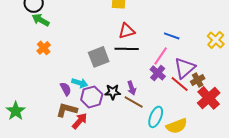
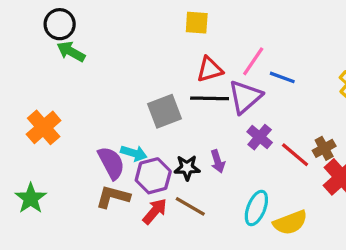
orange cross: (44, 48) -> (44, 127), moved, size x1.5
pink line: (161, 56) -> (253, 61), moved
purple triangle: (185, 68) -> (245, 97), moved
purple semicircle: (66, 89) -> (111, 163), size x1.5
brown line: (134, 102) -> (190, 206), moved
red arrow: (80, 121) -> (155, 211), moved

